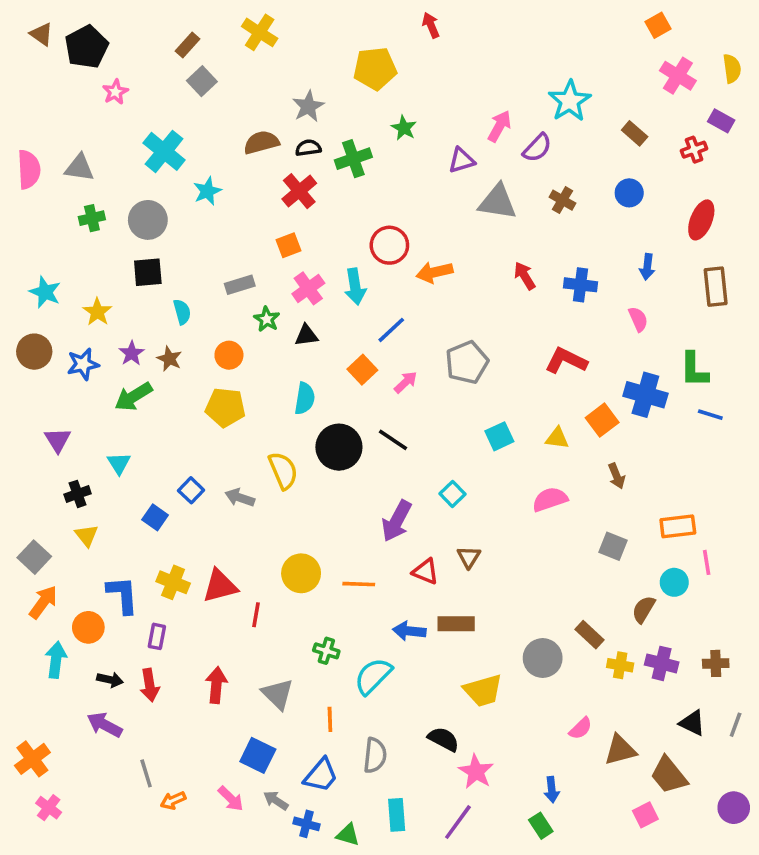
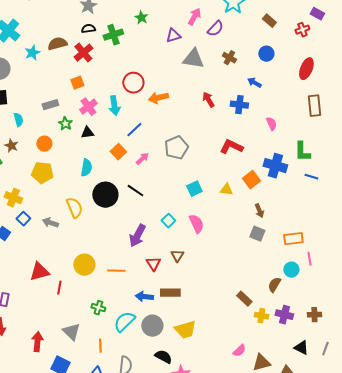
brown semicircle: (261, 142) -> (57, 44), moved
blue arrow: (647, 267) -> (254, 83), moved, turned 112
pink semicircle: (550, 499) -> (196, 224), moved, turned 84
gray square: (613, 546) -> (257, 234), moved
red triangle: (425, 571) -> (153, 264), turned 35
yellow cross: (173, 582) -> (13, 198), moved
gray circle: (543, 658) -> (152, 326), moved
red arrow: (216, 685) -> (37, 342), moved

